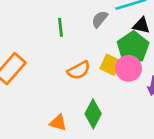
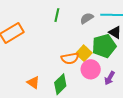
pink circle: (129, 68) -> (91, 69), moved
orange semicircle: (79, 70) -> (70, 58), moved

